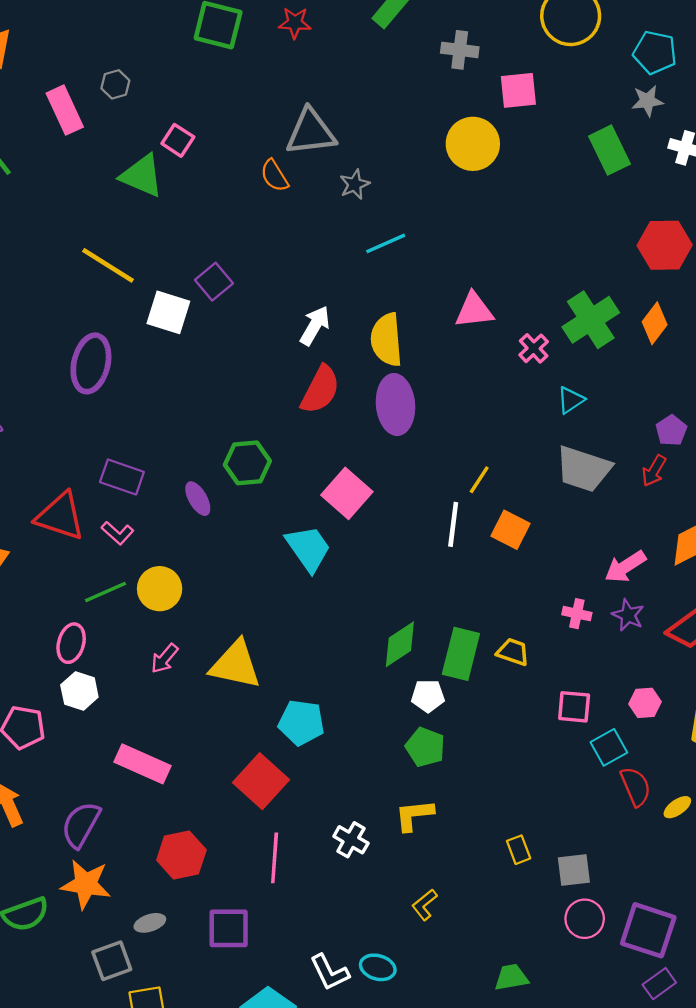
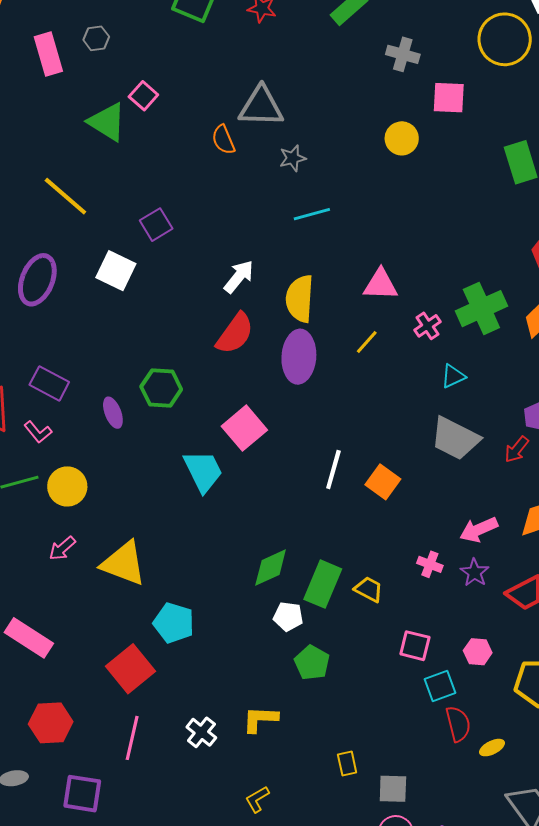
yellow circle: (473, 144) -> (402, 138), size x0.7
white square: (168, 312) -> (116, 271), moved
yellow line: (479, 480) -> (367, 342), moved
green pentagon: (425, 747) -> (312, 663), moved

